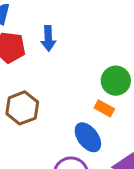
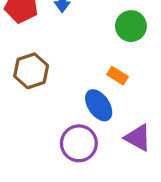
green circle: (116, 81) -> (131, 26), moved

